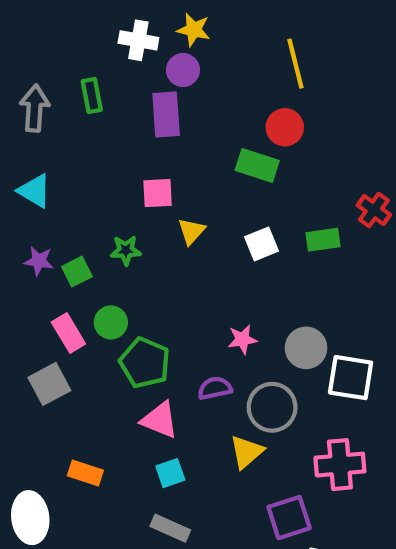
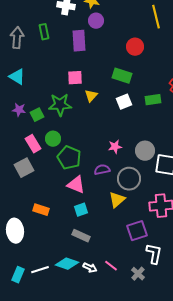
yellow line: (295, 64) -> (156, 17), moved
purple circle: (183, 70) -> (96, 21), moved
green rectangle: (257, 165) -> (122, 76), moved
green star: (126, 250) -> (60, 105), size x1.6

